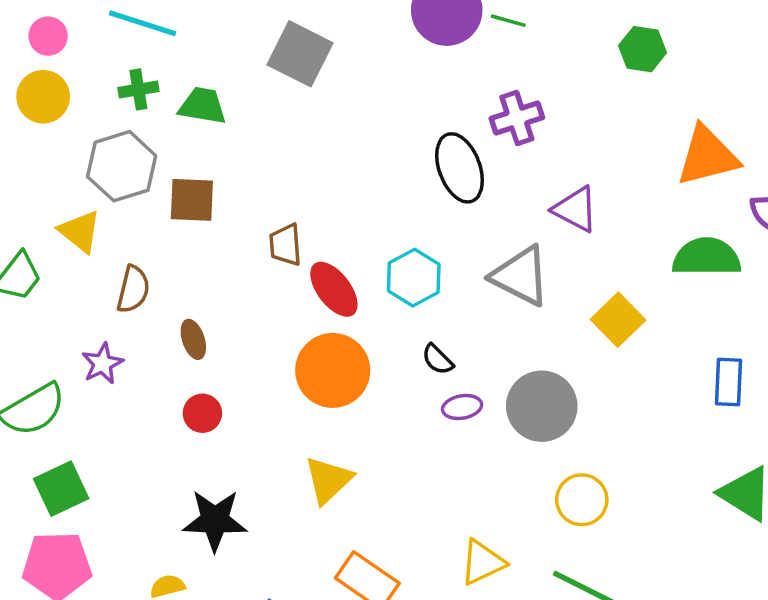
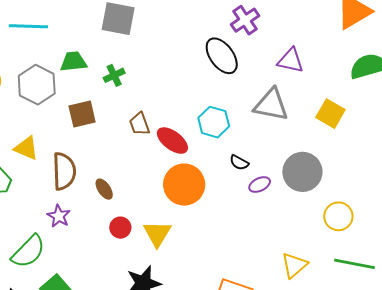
green cross: (138, 89) -> (114, 75), moved
gray hexagon: (122, 166) -> (37, 85), moved
brown semicircle: (133, 289) -> (64, 171), size x1.4
yellow triangle: (328, 480) -> (157, 234), moved

